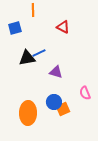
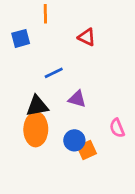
black triangle: (27, 58) -> (37, 106), moved
orange ellipse: (28, 113) -> (36, 129), moved

